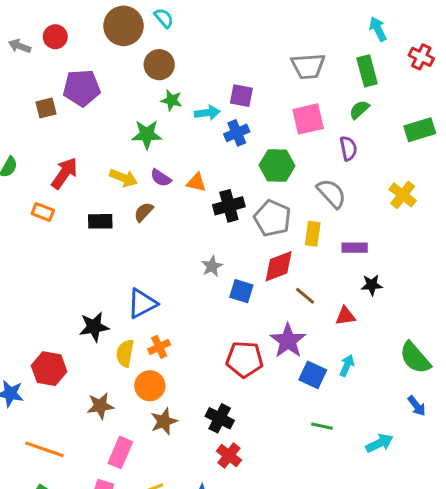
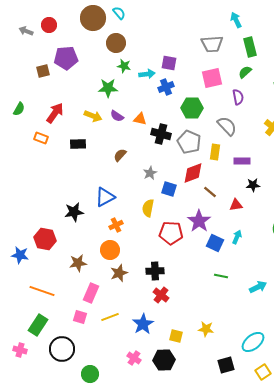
cyan arrow: (378, 29) -> (236, 20), moved
black cross: (229, 206) -> (161, 134), turned 30
brown semicircle: (144, 212) -> (120, 155), moved
yellow semicircle: (125, 353) -> (148, 208), moved
black cross: (220, 418) -> (155, 271), turned -30

